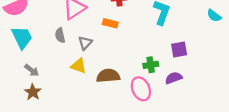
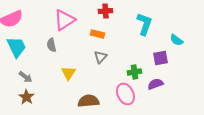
cyan semicircle: (214, 16) -> (176, 40), moved
gray triangle: (85, 43) -> (100, 57), moved
yellow triangle: (79, 66) -> (68, 73), turned 42
brown semicircle: (108, 76) -> (88, 101), moved

